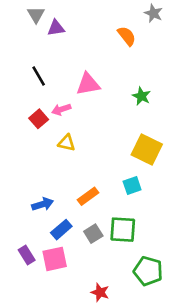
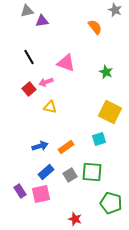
gray triangle: (36, 15) -> (27, 11), turned 48
pink triangle: (88, 84) -> (66, 63), turned 30
blue arrow: (43, 204) -> (40, 146), moved

